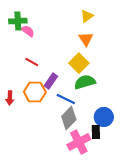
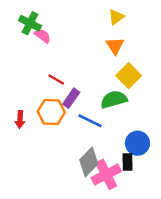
green cross: (18, 21) -> (30, 23), turned 30
red line: (32, 62) -> (56, 79), moved
yellow square: (79, 63) -> (129, 76), moved
gray diamond: (69, 118) -> (89, 162), moved

